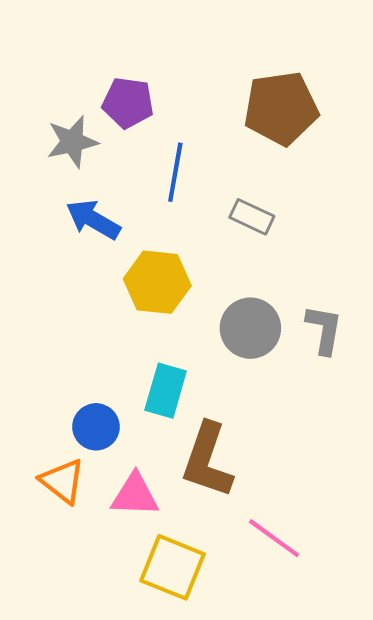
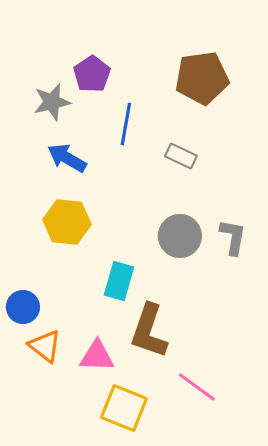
purple pentagon: (128, 103) -> (92, 74), turned 30
yellow hexagon: (157, 282) -> (67, 222), moved
blue circle: (96, 427) -> (23, 307), moved

